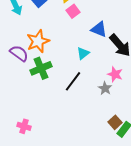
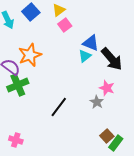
cyan triangle: (83, 53) -> (85, 56), moved
green cross: (41, 68) -> (18, 85), moved
black line: (73, 81) -> (59, 107), moved

